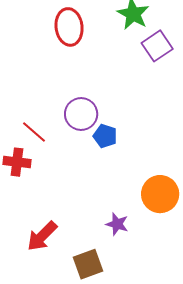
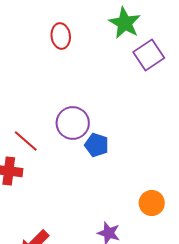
red ellipse: (69, 27) -> (61, 36), size x0.7
orange circle: (160, 194) -> (152, 203), size x0.7

